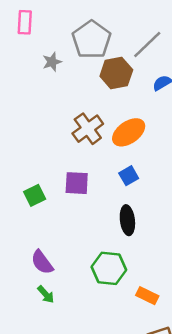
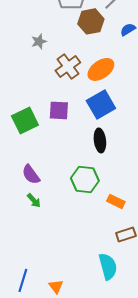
gray star: (52, 62) -> (39, 41), moved
blue square: (129, 176) -> (101, 104), size x1.8
green square: (35, 195) -> (25, 120), size x1.5

